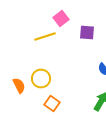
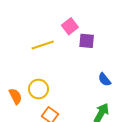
pink square: (61, 18) -> (70, 26), moved

